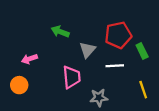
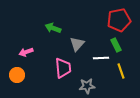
red pentagon: (118, 35) -> (119, 20), moved
green rectangle: (142, 51) -> (116, 45), moved
yellow line: (143, 90) -> (121, 71), moved

